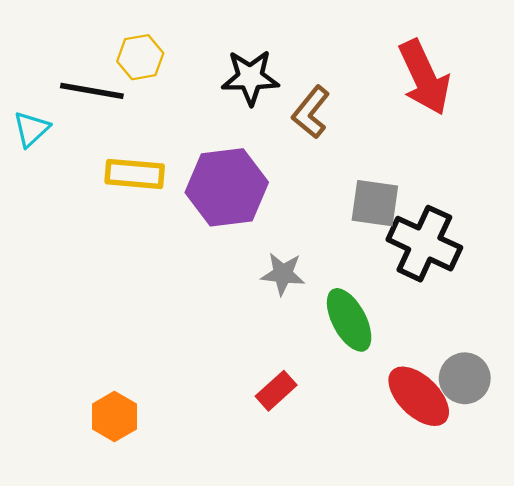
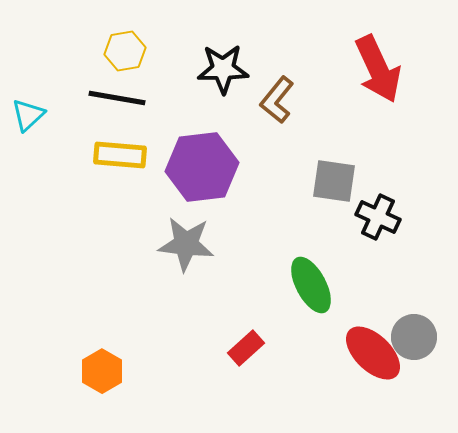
black line: (92, 91) -> (117, 98), moved
black cross: (424, 244) -> (378, 217), size x0.7
gray star: (283, 274) -> (186, 244), moved, size x1.4

